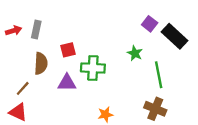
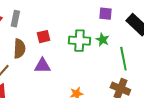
purple square: (150, 24) -> (105, 14), moved, turned -32
green cross: (93, 68) -> (79, 41), moved

